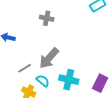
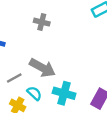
gray arrow: (49, 58) -> (42, 68), turned -105

